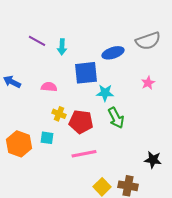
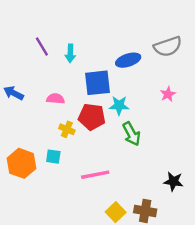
purple line: (37, 41) -> (42, 47), turned 30
red pentagon: (81, 122) -> (92, 117), moved

